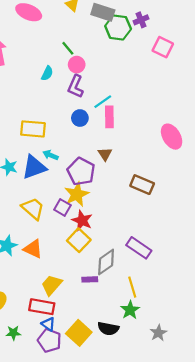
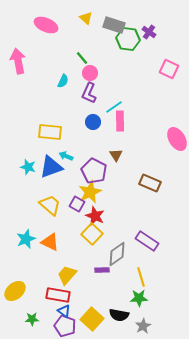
purple cross: (141, 20) -> (149, 32), turned -32
pink square: (163, 47) -> (169, 69), moved
green star: (130, 310) -> (139, 298), turned 30
gray star: (158, 333) -> (143, 326), moved

